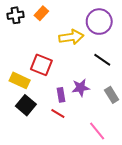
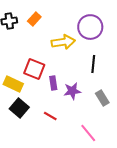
black line: (102, 60) -> (93, 64), turned 60
purple rectangle: (61, 95) -> (53, 83), moved

